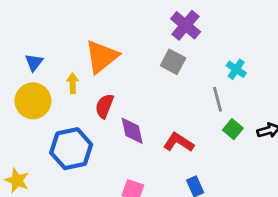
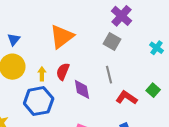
yellow arrow: (73, 83) -> (42, 74), moved
gray line: (217, 99) -> (109, 75), moved
red L-shape: (179, 142) -> (127, 98), moved

